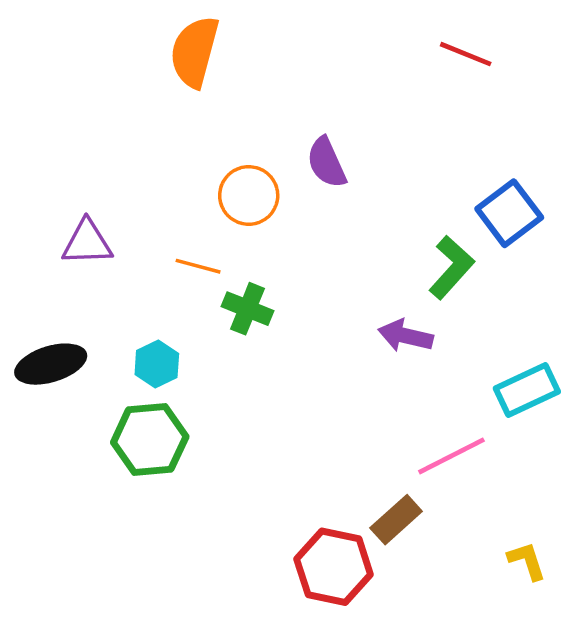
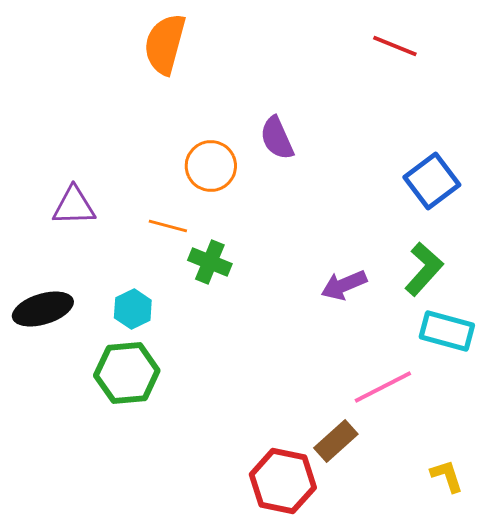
green L-shape: (451, 267) -> (424, 269), moved
purple arrow: (405, 336) -> (344, 285), turned -36
cyan rectangle: (527, 390) -> (447, 331), turned 40

